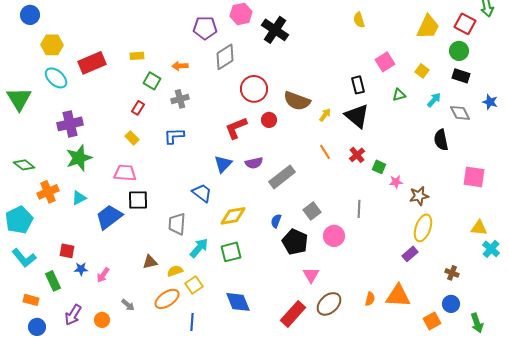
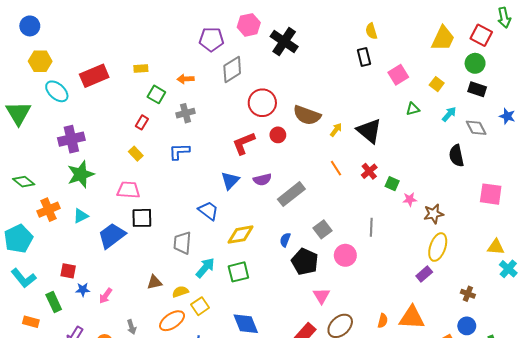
yellow hexagon: (52, 45) -> (40, 61), moved
black rectangle: (358, 85) -> (364, 57), moved
gray arrow: (128, 305) -> (132, 327), turned 32

